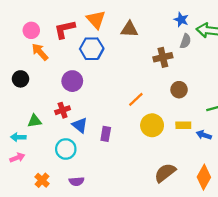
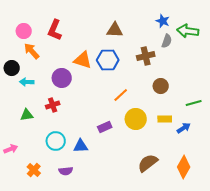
orange triangle: (96, 20) -> (83, 60), moved, turned -30
red L-shape: (65, 29) -> (55, 30), turned -55
blue hexagon: (92, 49) -> (108, 60), moved
black circle: (20, 79) -> (12, 68), moved
blue triangle: (80, 125) -> (81, 146), moved, turned -42
purple rectangle: (106, 134) -> (105, 127), moved, turned 56
blue arrow: (204, 135) -> (184, 128), turned 128
cyan arrow: (18, 137) -> (27, 82), moved

